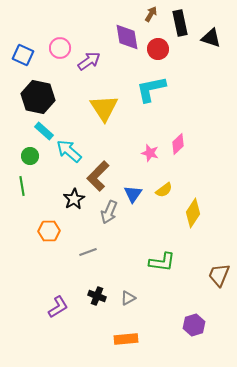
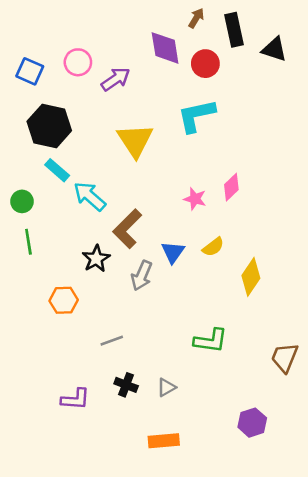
green circle: (30, 156) -> (22, 201), moved
gray line: (88, 252) -> (112, 341), moved
purple L-shape: (58, 307) -> (75, 399), turned 35

